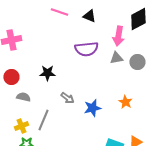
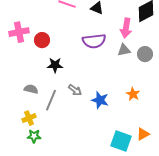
red circle: (11, 77) -> (42, 40), moved
blue star: (92, 108) -> (100, 100), turned 30
gray line: (43, 120) -> (51, 100), moved

